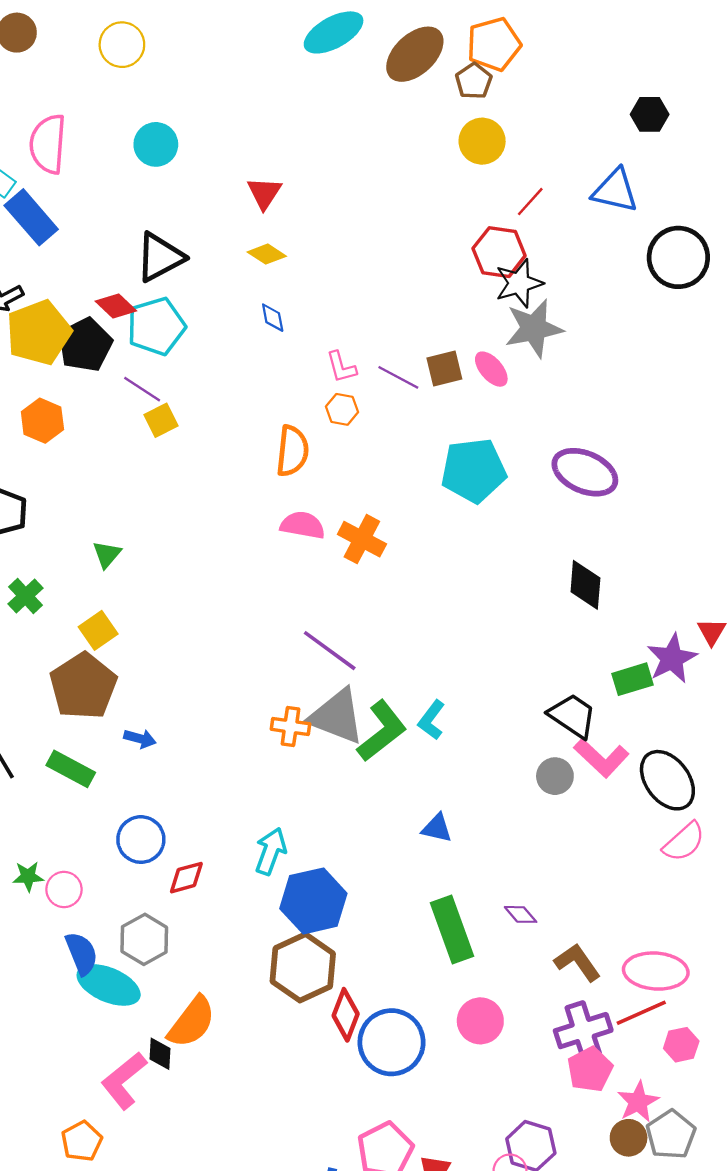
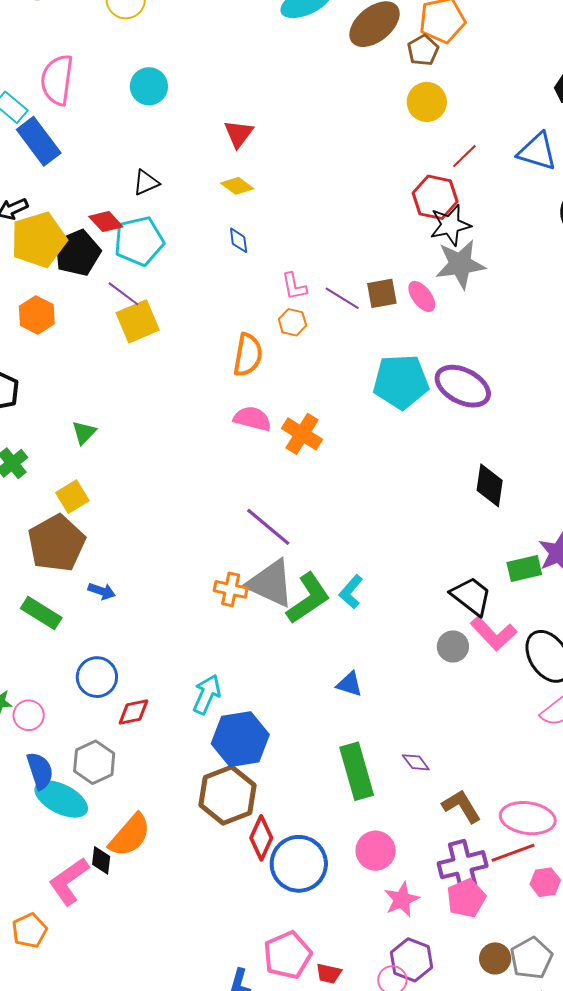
black triangle: (160, 257) -> (146, 182), size x0.6
yellow square: (161, 420) -> (138, 321), size x1.5
purple ellipse: (585, 472) -> (463, 386), moved
pink star: (638, 1102) -> (402, 900), moved

